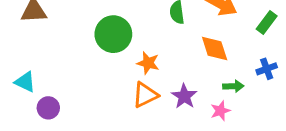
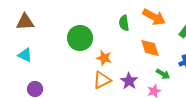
cyan triangle: (25, 82) -> (25, 55), moved
green arrow: (233, 86) -> (163, 74), turned 32

